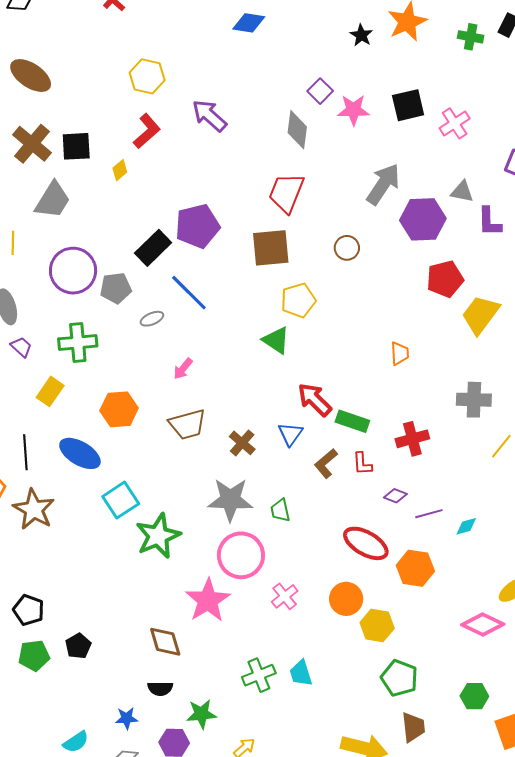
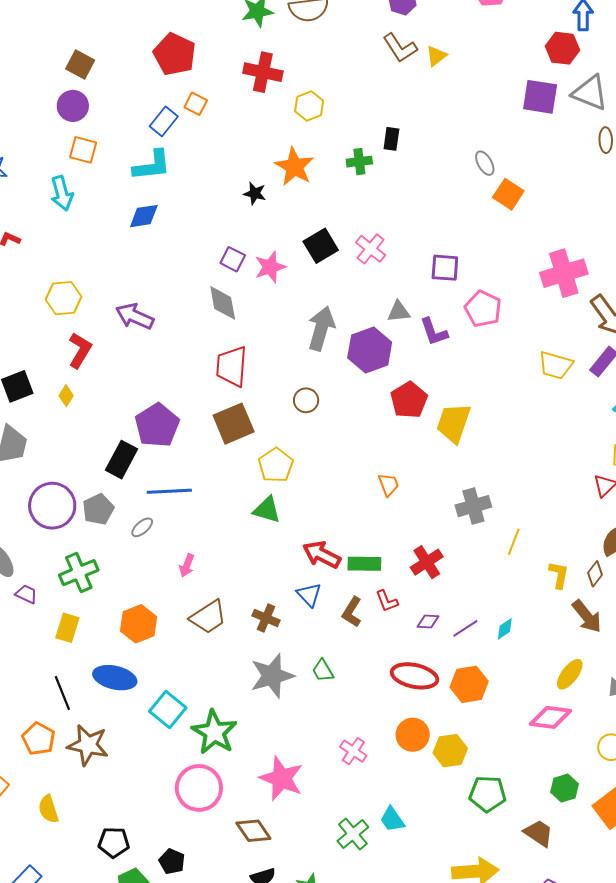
blue line: (189, 293) -> (169, 491), turned -30
pink circle: (241, 555) -> (199, 788), moved
brown trapezoid: (413, 727) -> (539, 833), moved, turned -32

